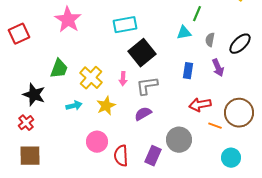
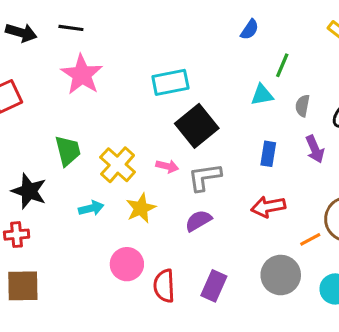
green trapezoid: (59, 69) -> (68, 151), turned -35
pink arrow: (123, 79) -> (167, 166), turned -80
red arrow: (200, 105) -> (268, 207), moved
red cross: (26, 123) -> (17, 235), turned 35
orange line: (215, 126) -> (310, 239), turned -48
gray circle: (179, 140) -> (281, 275), moved

